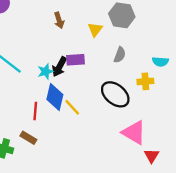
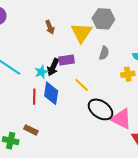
yellow triangle: (95, 29) -> (81, 33), size x1.6
black ellipse: (115, 94) -> (100, 109), moved
yellow line: (72, 107) -> (82, 85), moved
red line: (35, 111) -> (34, 97), moved

